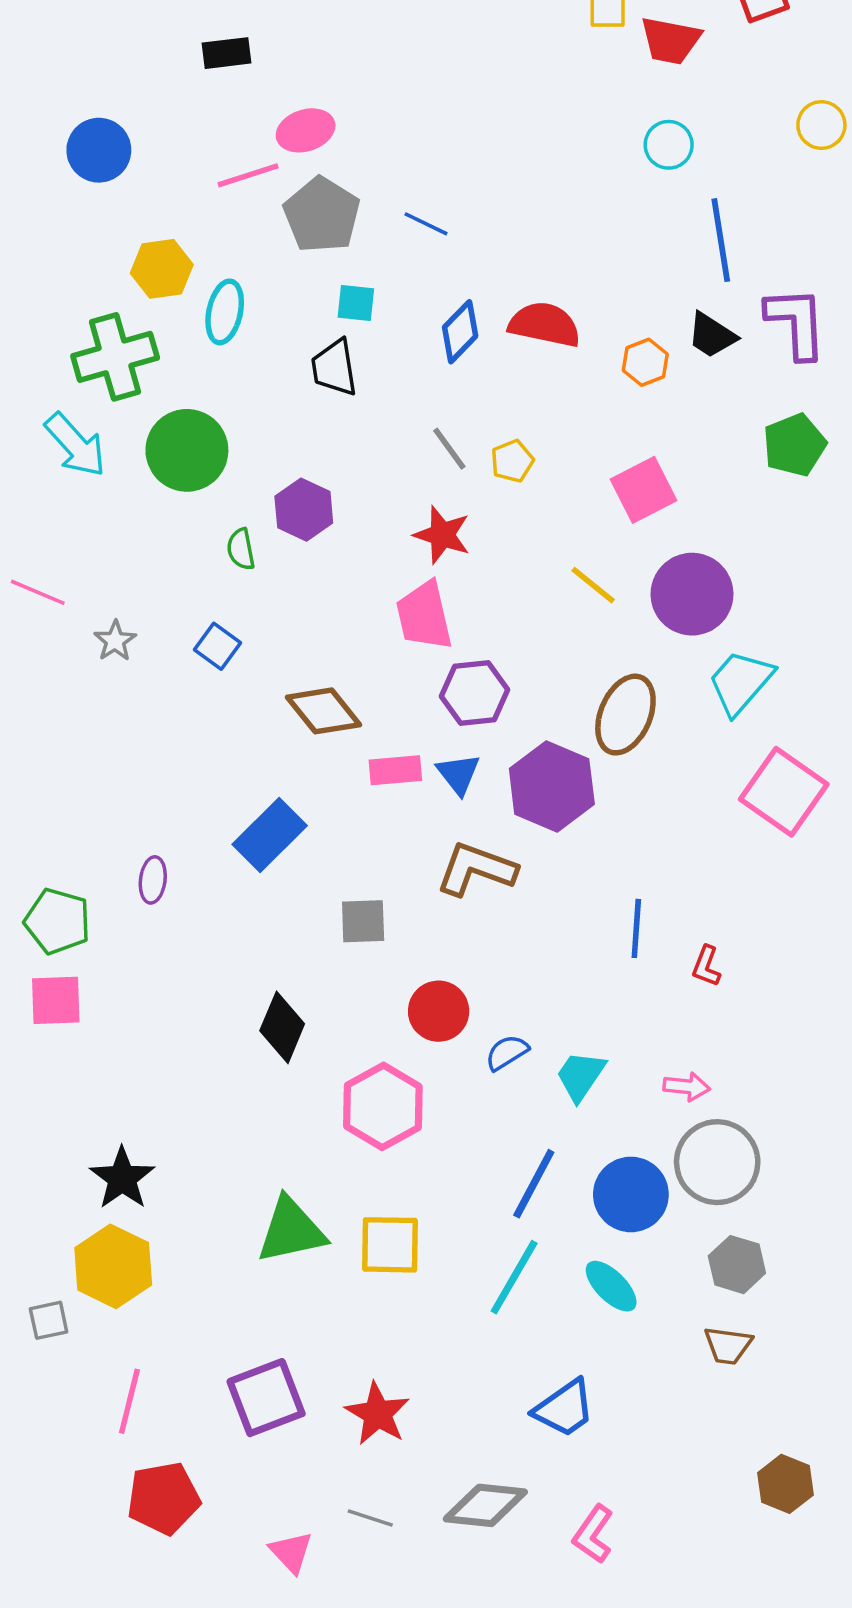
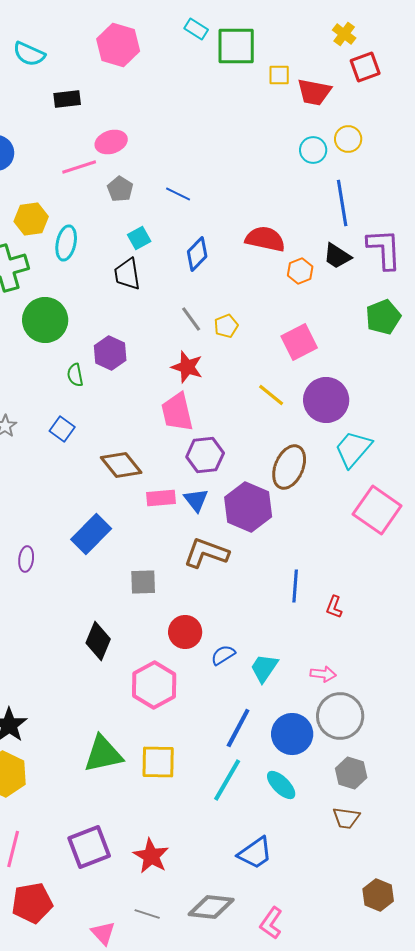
yellow circle: (821, 125) -> (348, 139), moved
gray pentagon: (322, 215) -> (120, 189), size x0.6
cyan square: (356, 303) -> (139, 238), turned -35
red semicircle: (545, 325) -> (265, 239), moved

